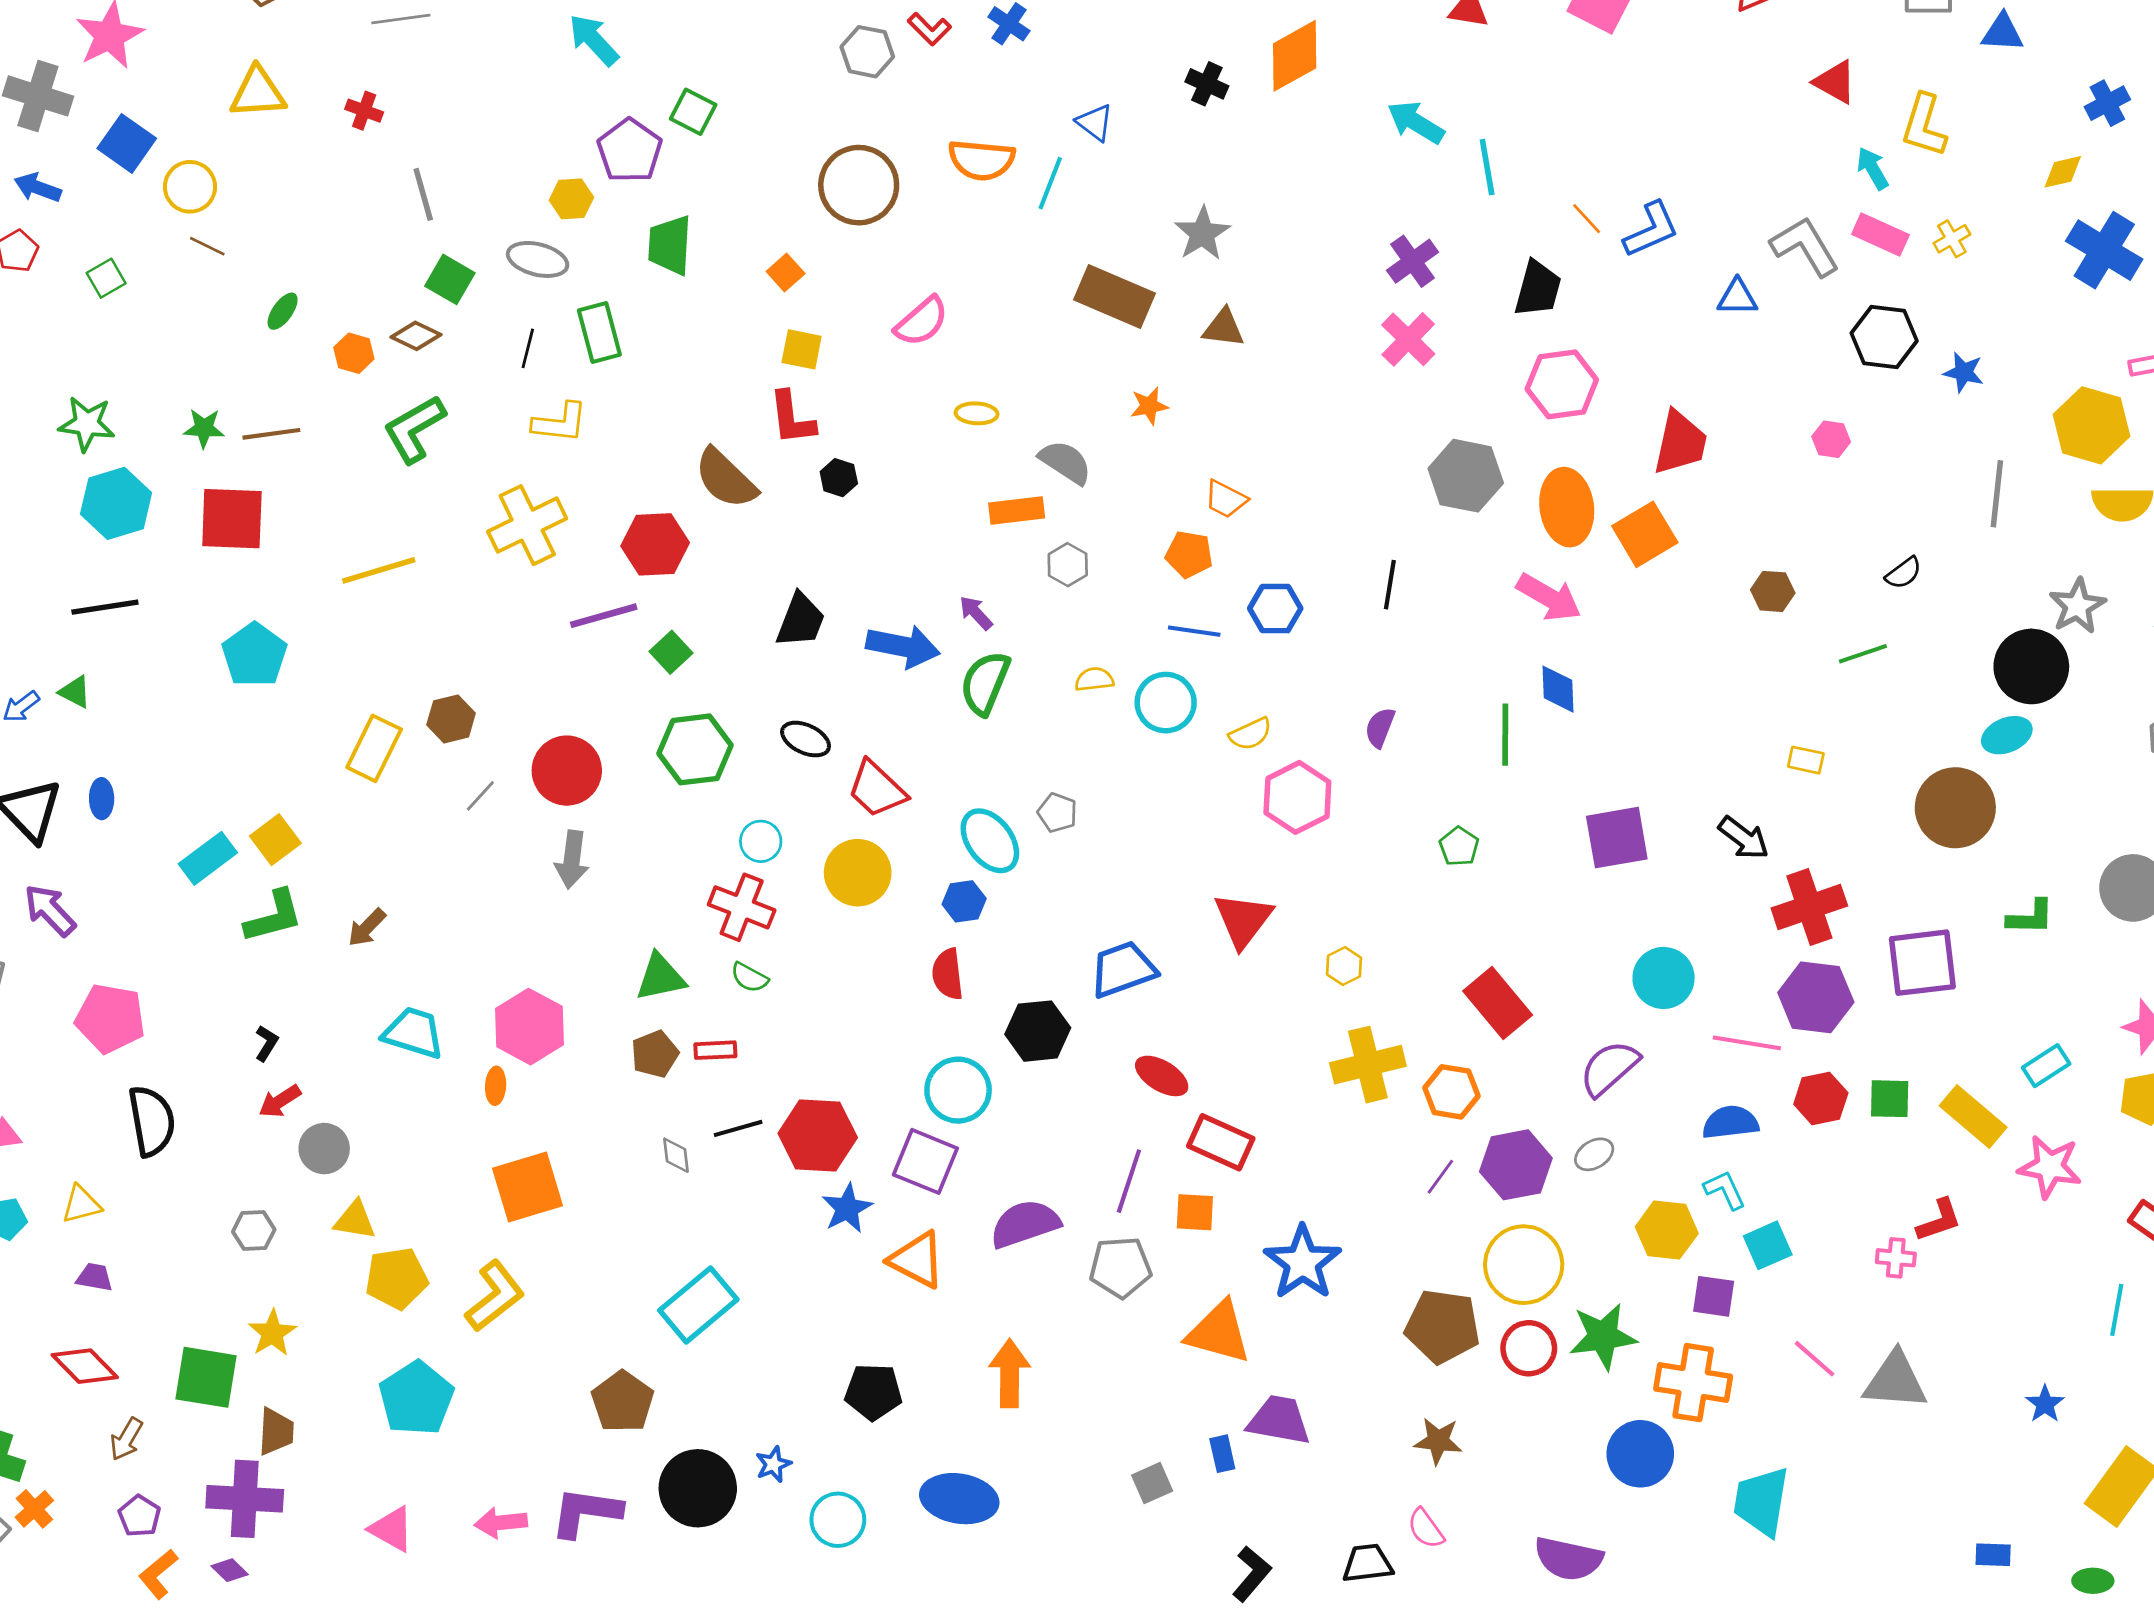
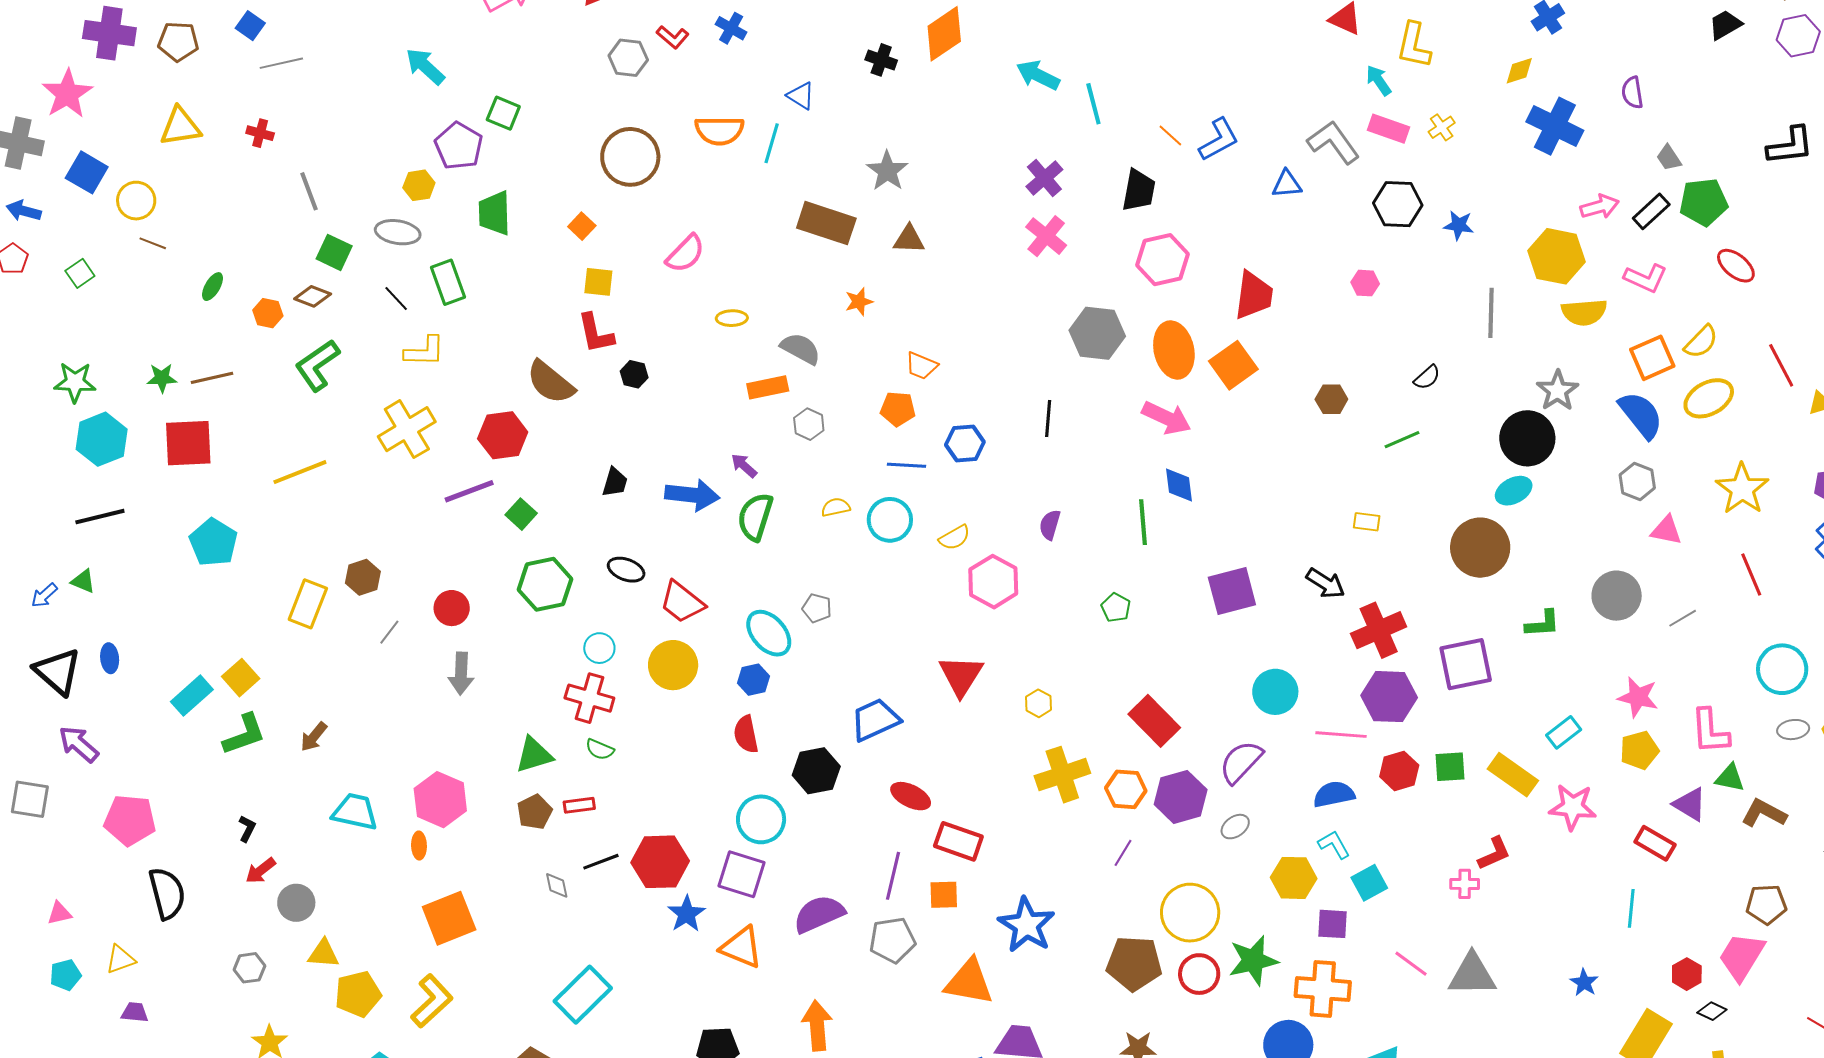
black line: (528, 348) -> (396, 299), turned -52
black trapezoid: (801, 620) -> (615, 482), size x0.7
red circle: (567, 771) -> (452, 608), size x0.7
purple hexagon: (1516, 1165) -> (1181, 797), moved

